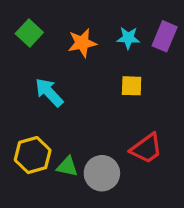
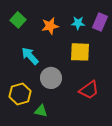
yellow square: (132, 86) -> (80, 52), size x1.5
green triangle: (67, 167) -> (41, 111), moved
gray circle: (102, 173) -> (51, 78), moved

